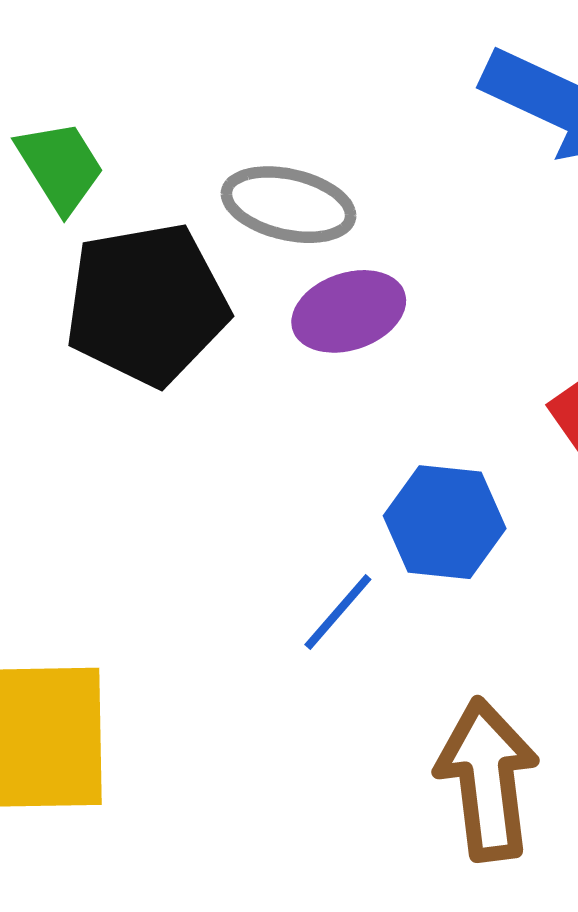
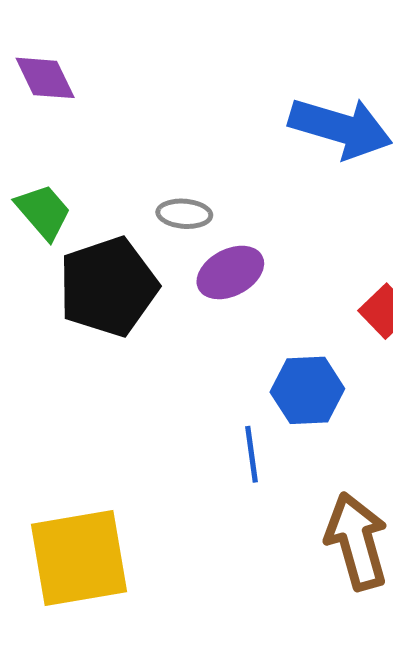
gray ellipse: (289, 205) -> (184, 214), size x0.7
blue line: (338, 612) -> (252, 454), turned -40

